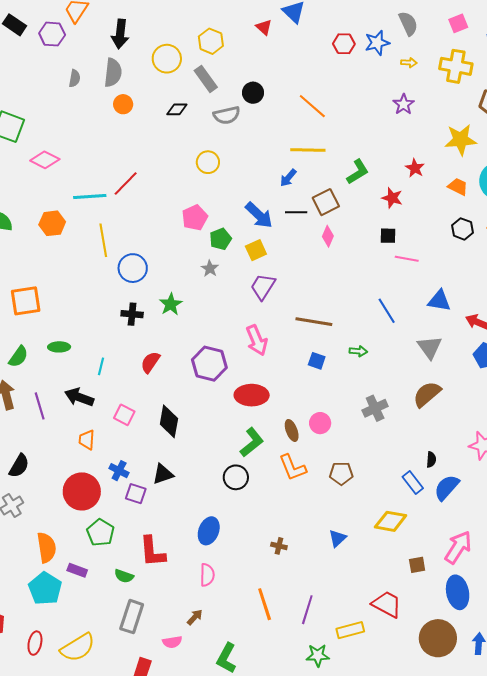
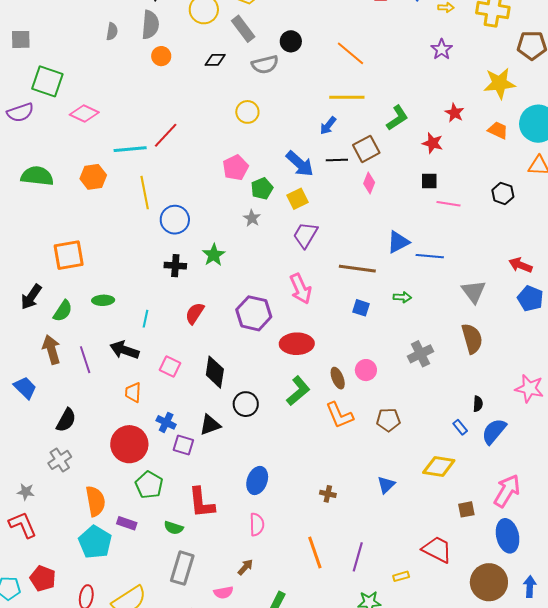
black hexagon: (462, 229) -> (503, 193), moved
blue triangle: (439, 301) -> (398, 242), moved, turned -35
blue line: (387, 311) -> (430, 256), turned -52
brown semicircle: (427, 394) -> (472, 339), turned 116
black circle: (236, 477) -> (246, 404), moved
blue rectangle: (413, 483) -> (460, 427), size x0.7
yellow rectangle: (350, 630) -> (401, 576), size x0.6

